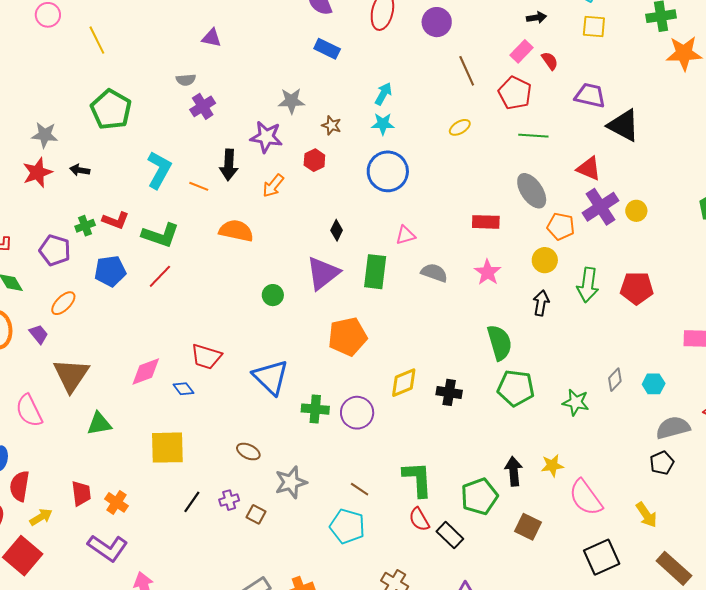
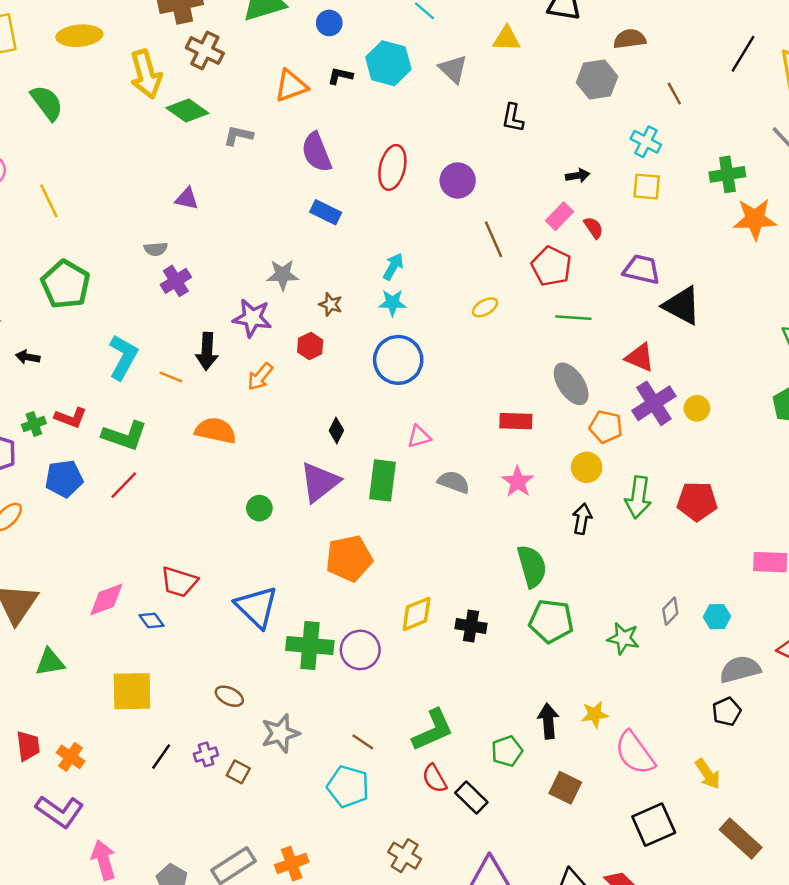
green cross: (315, 409) -> (310, 645), size x1.4
green L-shape: (418, 479) -> (433, 730), turned 69
green pentagon: (479, 496) -> (507, 751), size x0.7

